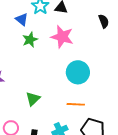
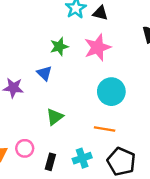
blue triangle: (22, 19) -> (44, 73), moved
pink star: (62, 37) -> (97, 47), turned 30

